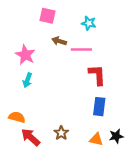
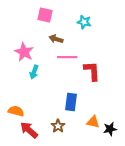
pink line: (81, 50) -> (67, 57), moved
cyan arrow: (27, 80) -> (34, 72), moved
blue rectangle: (99, 107) -> (71, 102), moved
orange triangle: (96, 139) -> (93, 122), moved

